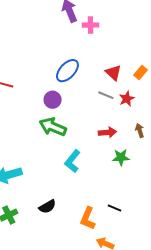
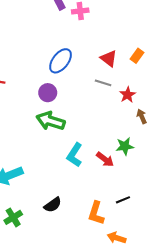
red star: (127, 99) -> (128, 95), moved
red arrow: (107, 132) -> (105, 159), moved, turned 48
black line: (114, 208) -> (123, 200), turned -40

